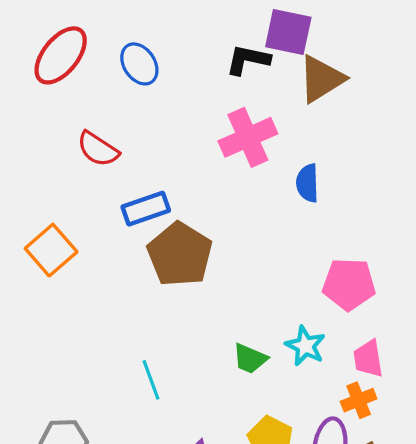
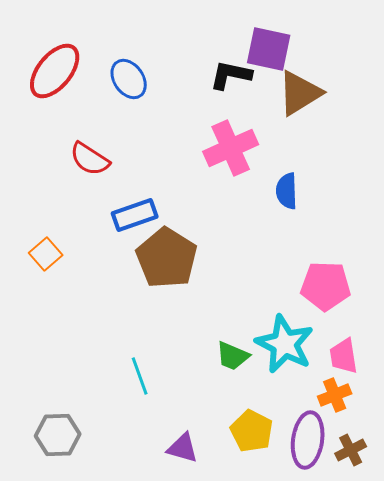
orange square: (51, 250) -> (46, 254), size x0.7
cyan star: (305, 346) -> (285, 344), size x1.5

